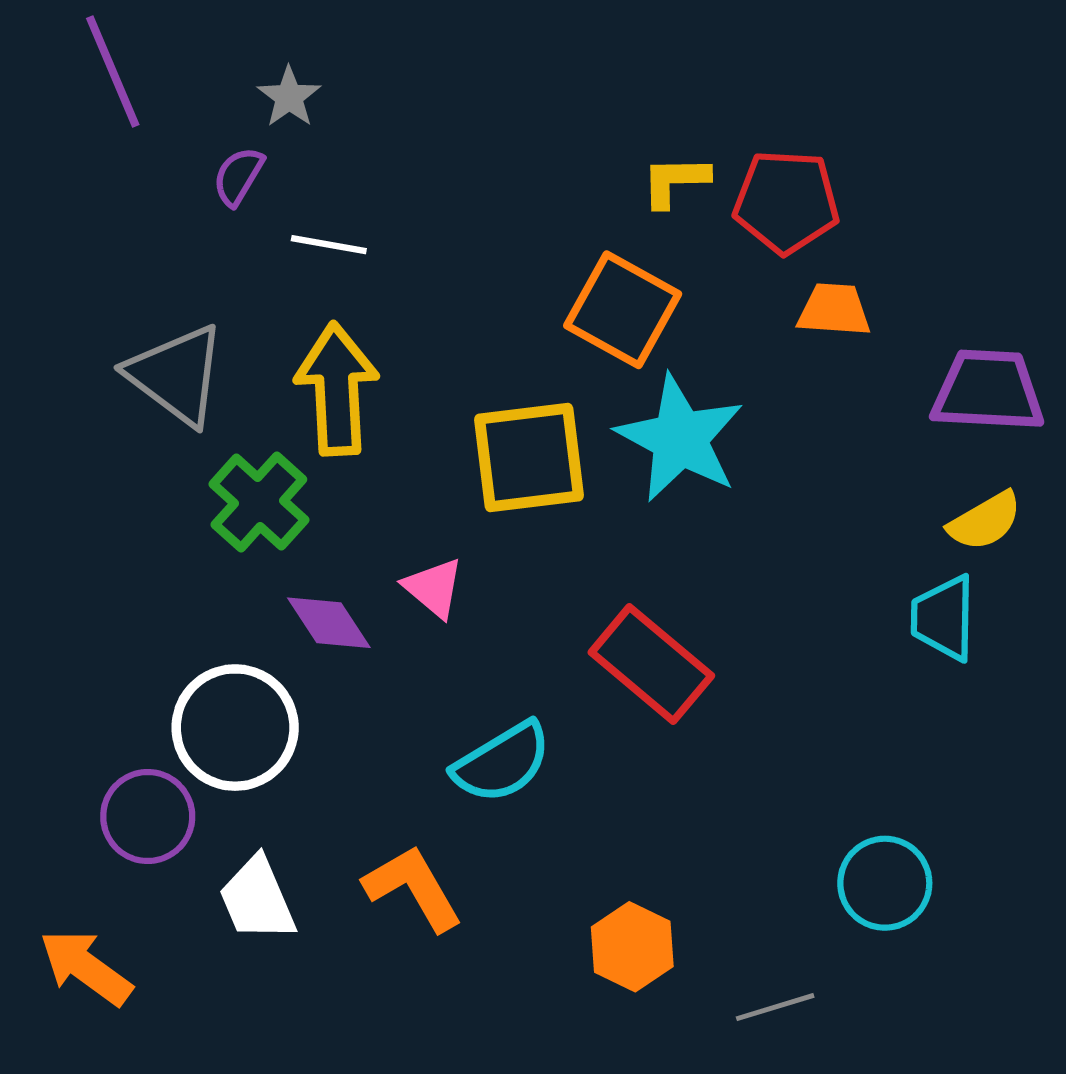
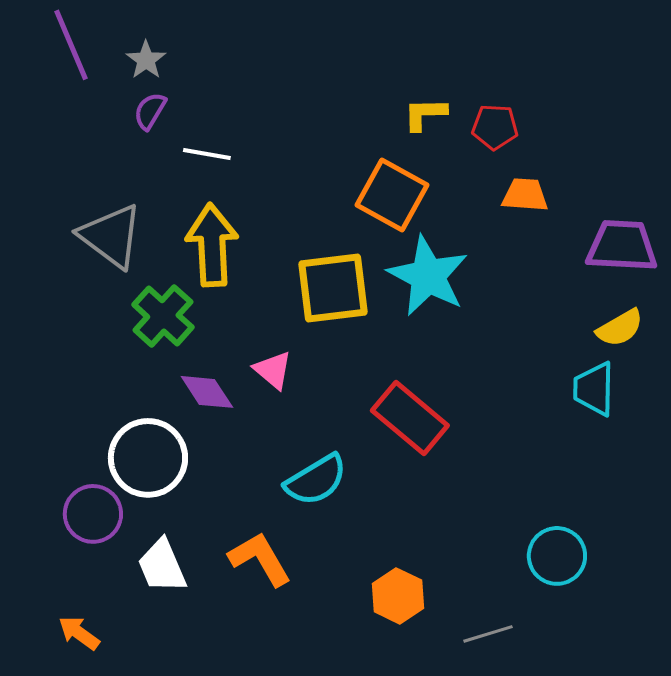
gray star: (289, 97) -> (146, 60), moved
red pentagon: (786, 202) -> (495, 127), size x0.7
orange arrow: (86, 967) -> (79, 633), moved, size x0.7

